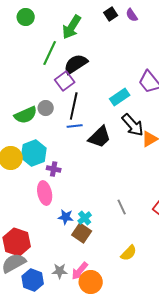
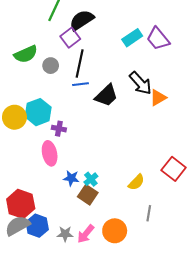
cyan rectangle: (120, 97) -> (132, 38), moved
green semicircle: (26, 115) -> (26, 54), moved
gray line: (122, 207) -> (149, 213), moved, turned 35
yellow semicircle: (129, 253) -> (136, 182), moved
blue hexagon: (33, 280) -> (37, 226), moved
orange circle: (91, 282) -> (115, 231), moved

